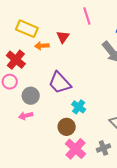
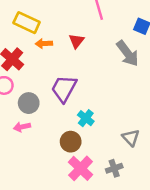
red triangle: (63, 37) -> (76, 41), moved
purple trapezoid: (60, 83) -> (64, 89), turned 70

